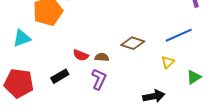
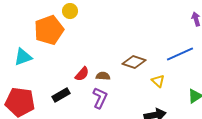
red semicircle: (81, 55) -> (82, 74), turned -70
yellow triangle: (168, 62) -> (158, 81), moved, turned -32

